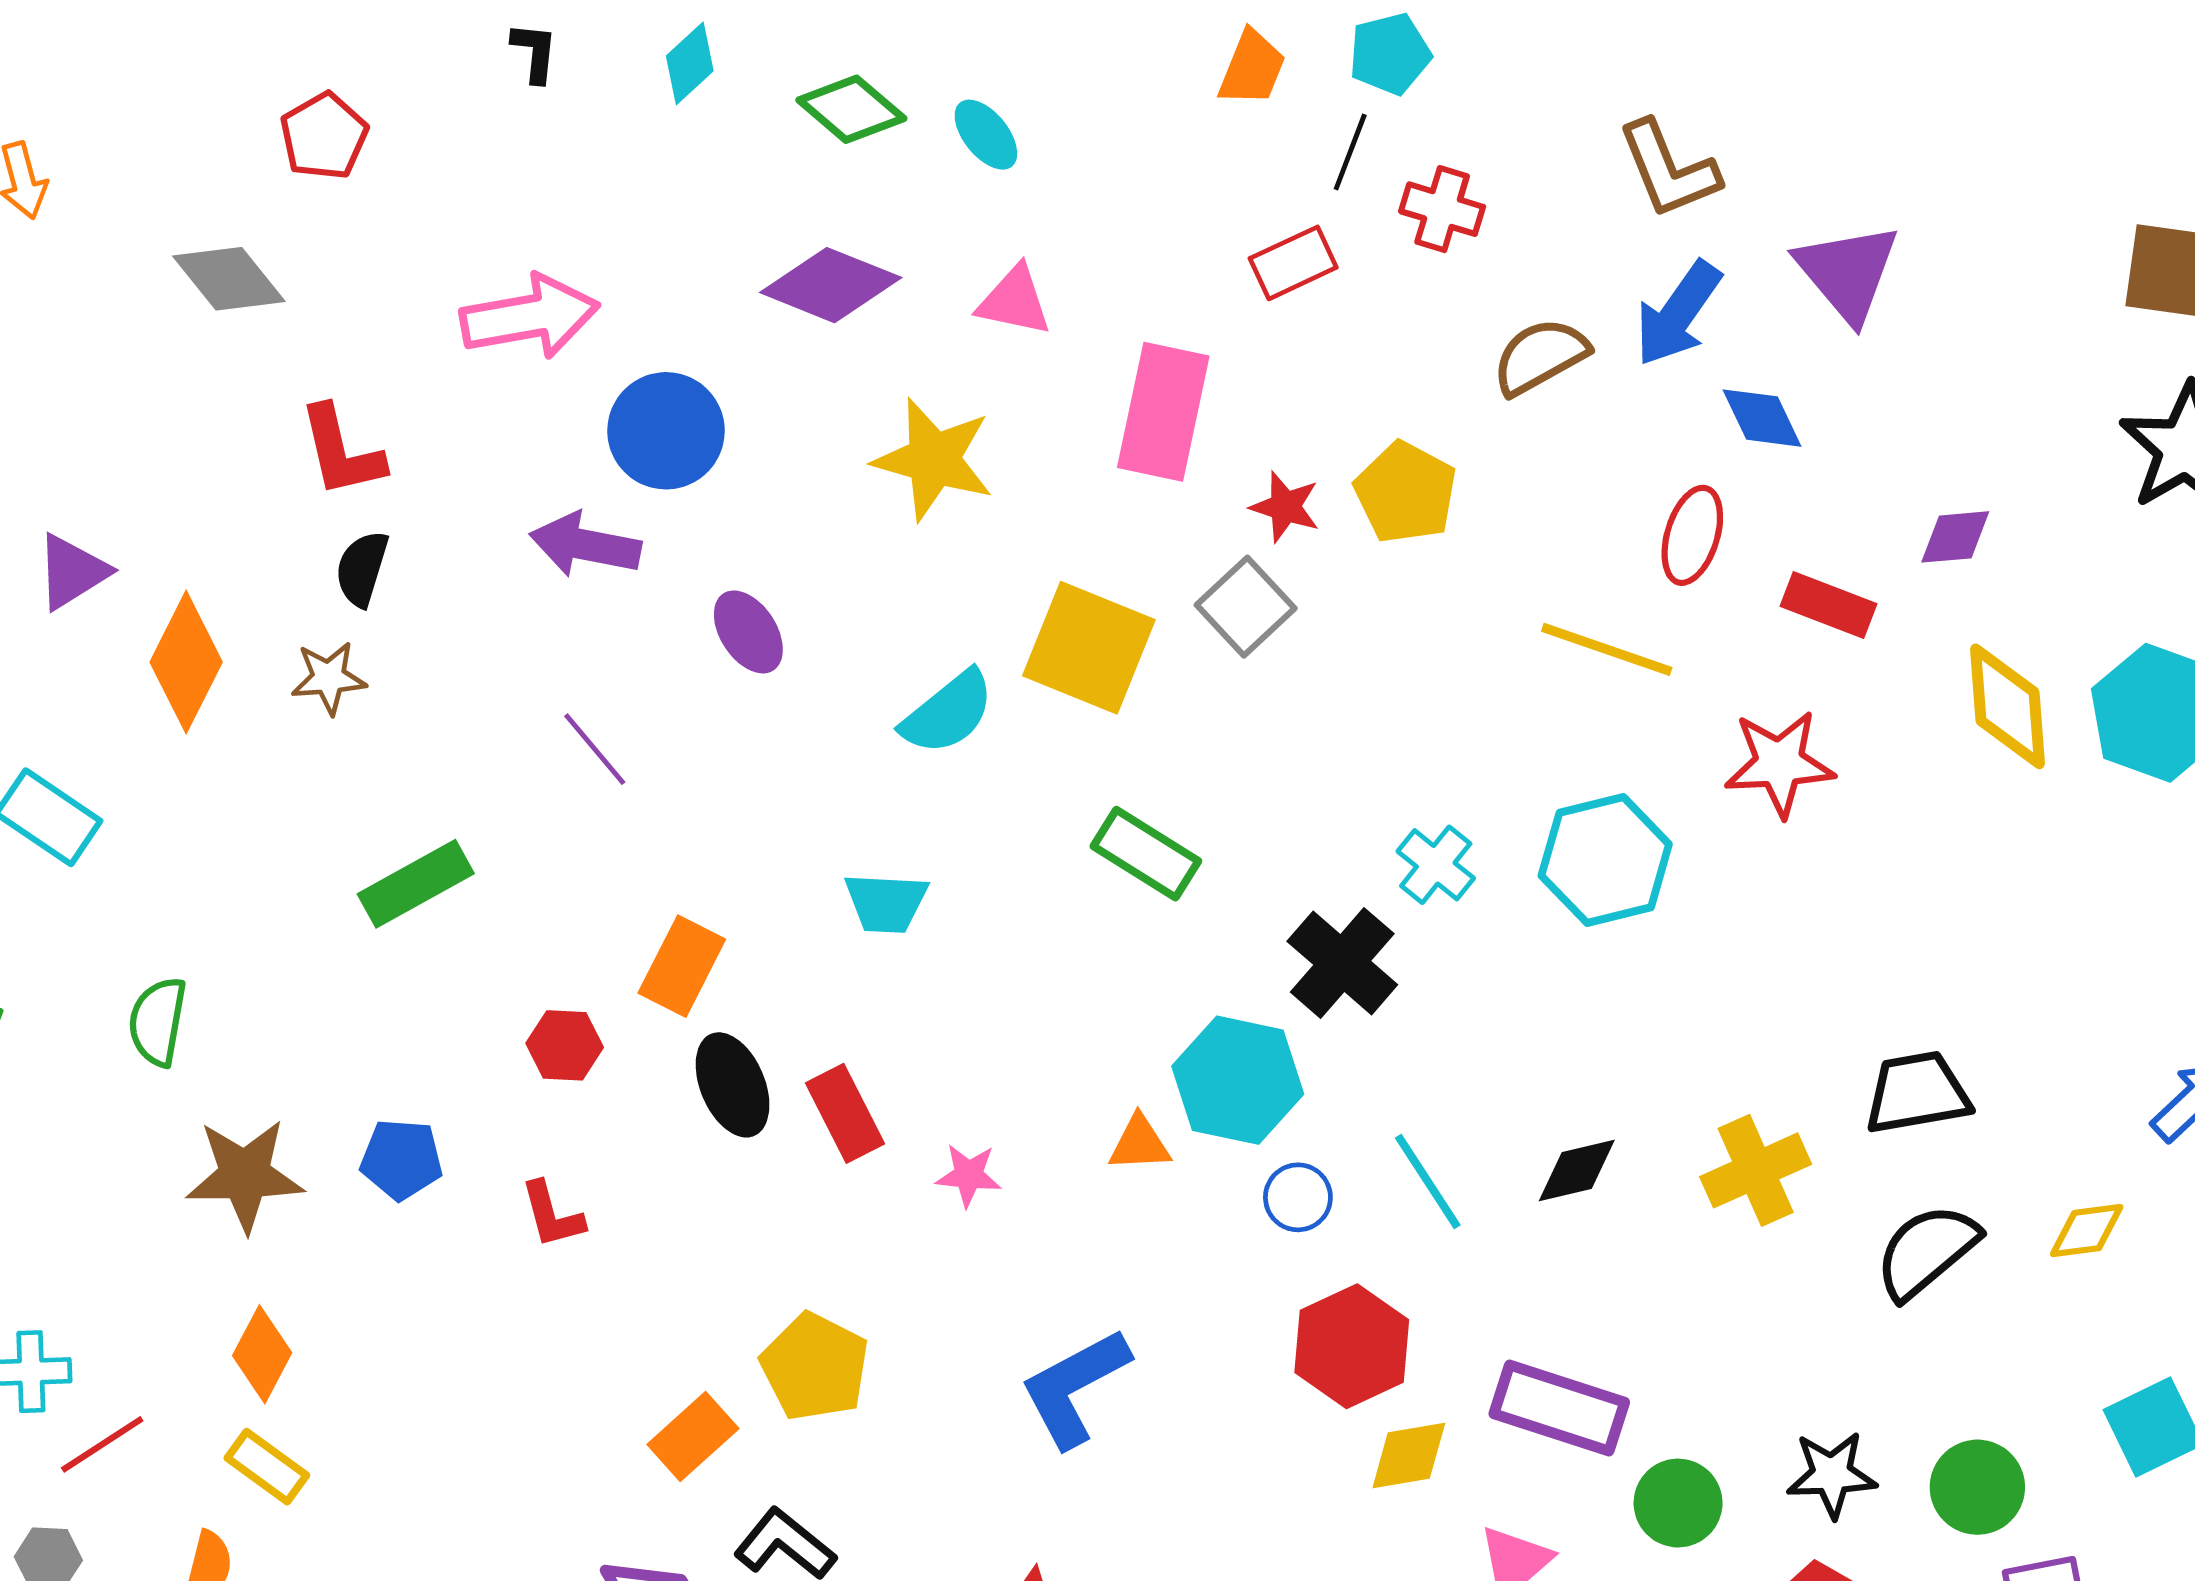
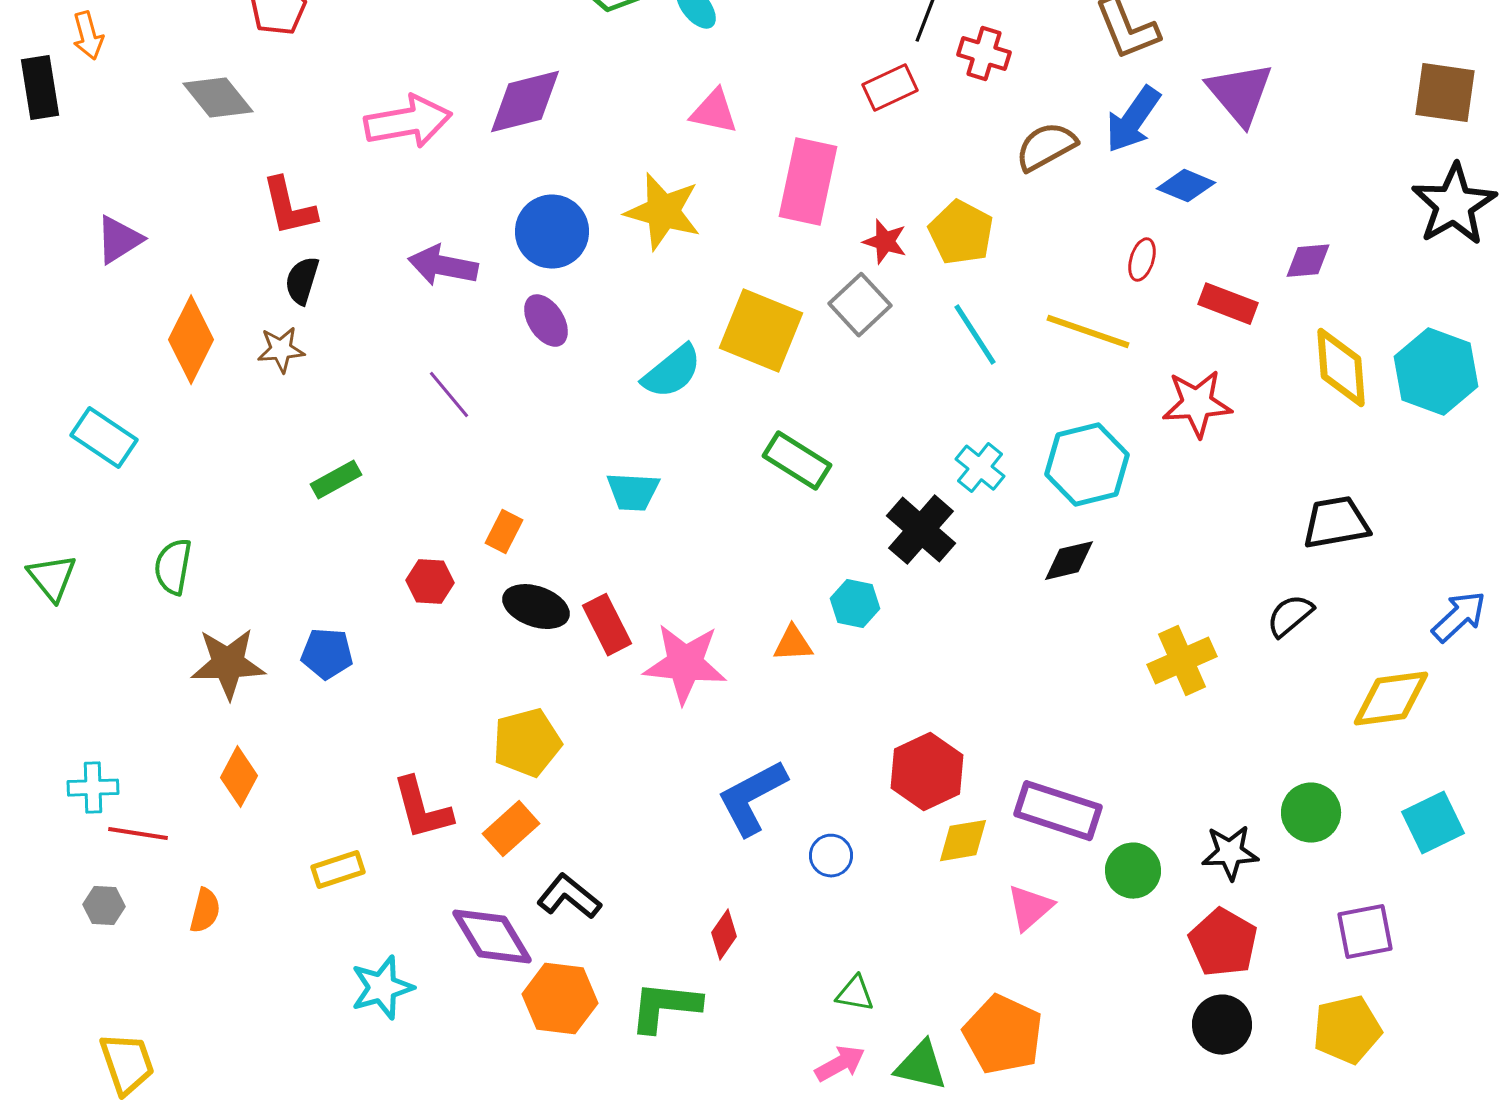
purple diamond: (831, 285) -> (525, 102), moved, turned -36
blue diamond: (1762, 418) -> (1186, 186), turned -42
blue circle: (666, 431) -> (552, 232), moved
red ellipse: (1692, 535) -> (1142, 260), size x0.7
purple triangle: (72, 572) -> (119, 240), moved
green rectangle: (416, 884) -> (336, 480), size x0.7
orange rectangle: (682, 966) -> (504, 532), size x0.7
cyan hexagon: (1238, 1080) -> (855, 604), size x0.6
black ellipse: (733, 1085) -> (536, 607), turned -48
black trapezoid: (1917, 1093) -> (1336, 523), moved
black diamond: (1577, 1170) -> (1069, 561), moved
pink star: (968, 1175) -> (685, 664), size x2.0
cyan line: (1428, 1182) -> (975, 335), moved
blue circle: (1298, 1197) -> (831, 856), moved
red L-shape: (552, 1215) -> (422, 809), moved, size x1.5
yellow diamond: (2087, 1231) -> (1391, 699), size x1.6
black semicircle: (1927, 1251) -> (1290, 616), moved, size x0.7
yellow pentagon: (815, 1367) -> (527, 743), moved, turned 30
red line: (102, 1444) -> (138, 834), turned 42
yellow rectangle: (267, 1467) -> (338, 870), moved, turned -54
green circle: (1977, 1487) -> (1311, 813), moved

